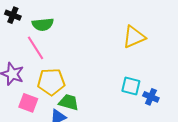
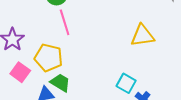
pink line: (35, 48) -> (65, 22), moved

